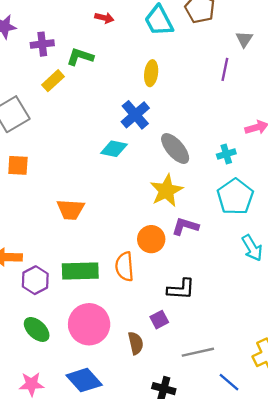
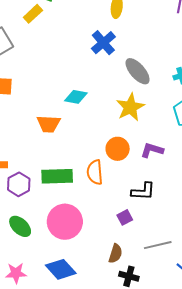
cyan diamond: (114, 149) -> (76, 97), moved
purple L-shape: (185, 226) -> (152, 150), moved
brown semicircle: (136, 343) -> (115, 254), moved, turned 30

